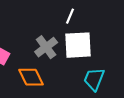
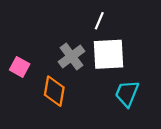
orange diamond: (31, 77) -> (54, 91), turned 36

